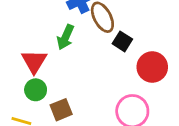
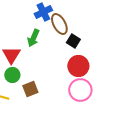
red circle: (152, 67) -> (78, 66), moved

